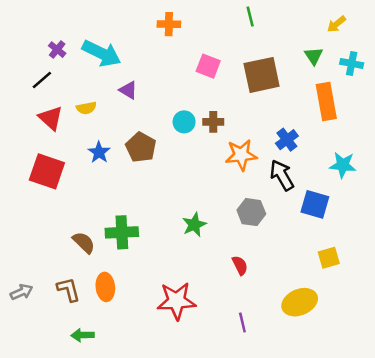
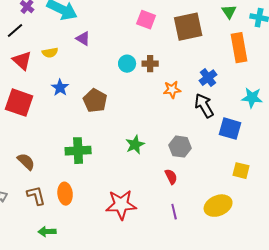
brown pentagon: (141, 147) -> (95, 101), moved
orange star: (241, 155) -> (172, 90), size x0.7
gray hexagon: (251, 212) -> (180, 147), moved
brown semicircle: (84, 242) -> (26, 162), moved
yellow square: (329, 258) -> (241, 171), turned 30
purple line: (242, 322) -> (174, 212), moved

